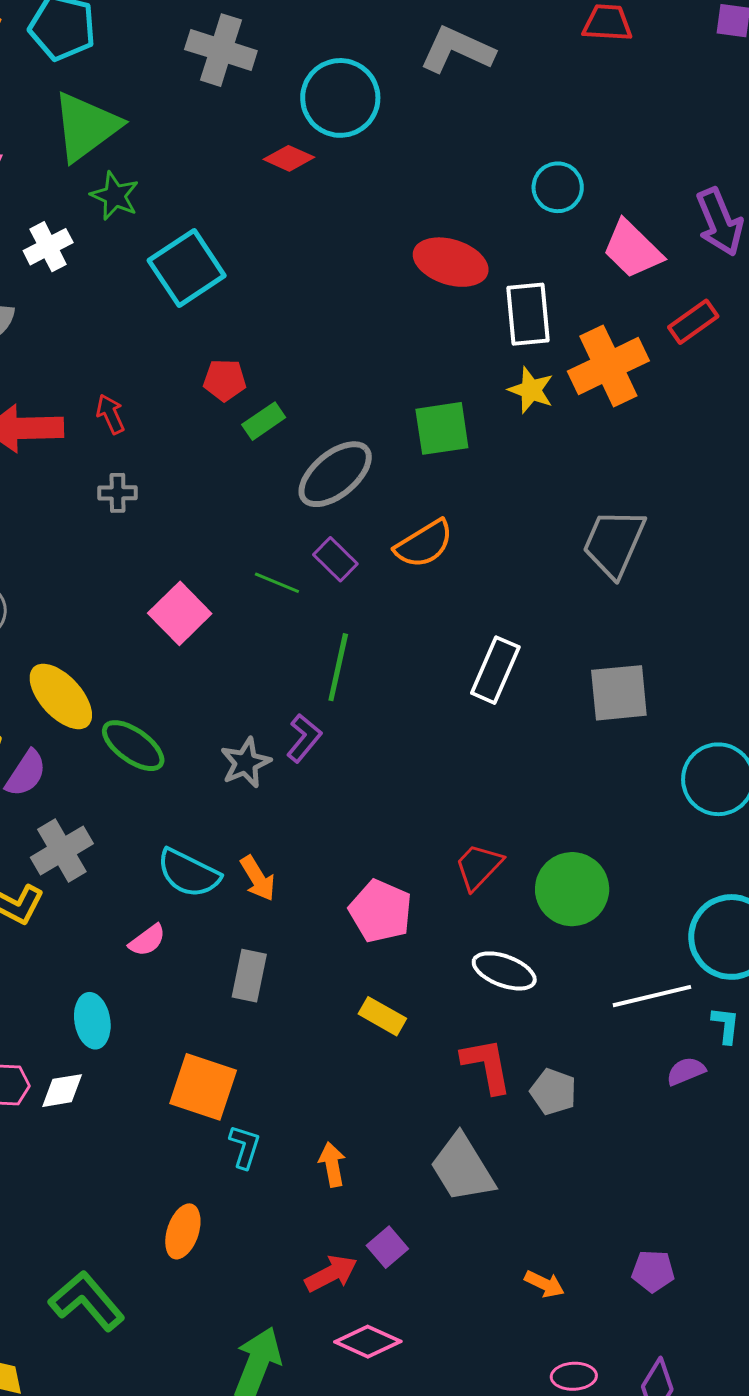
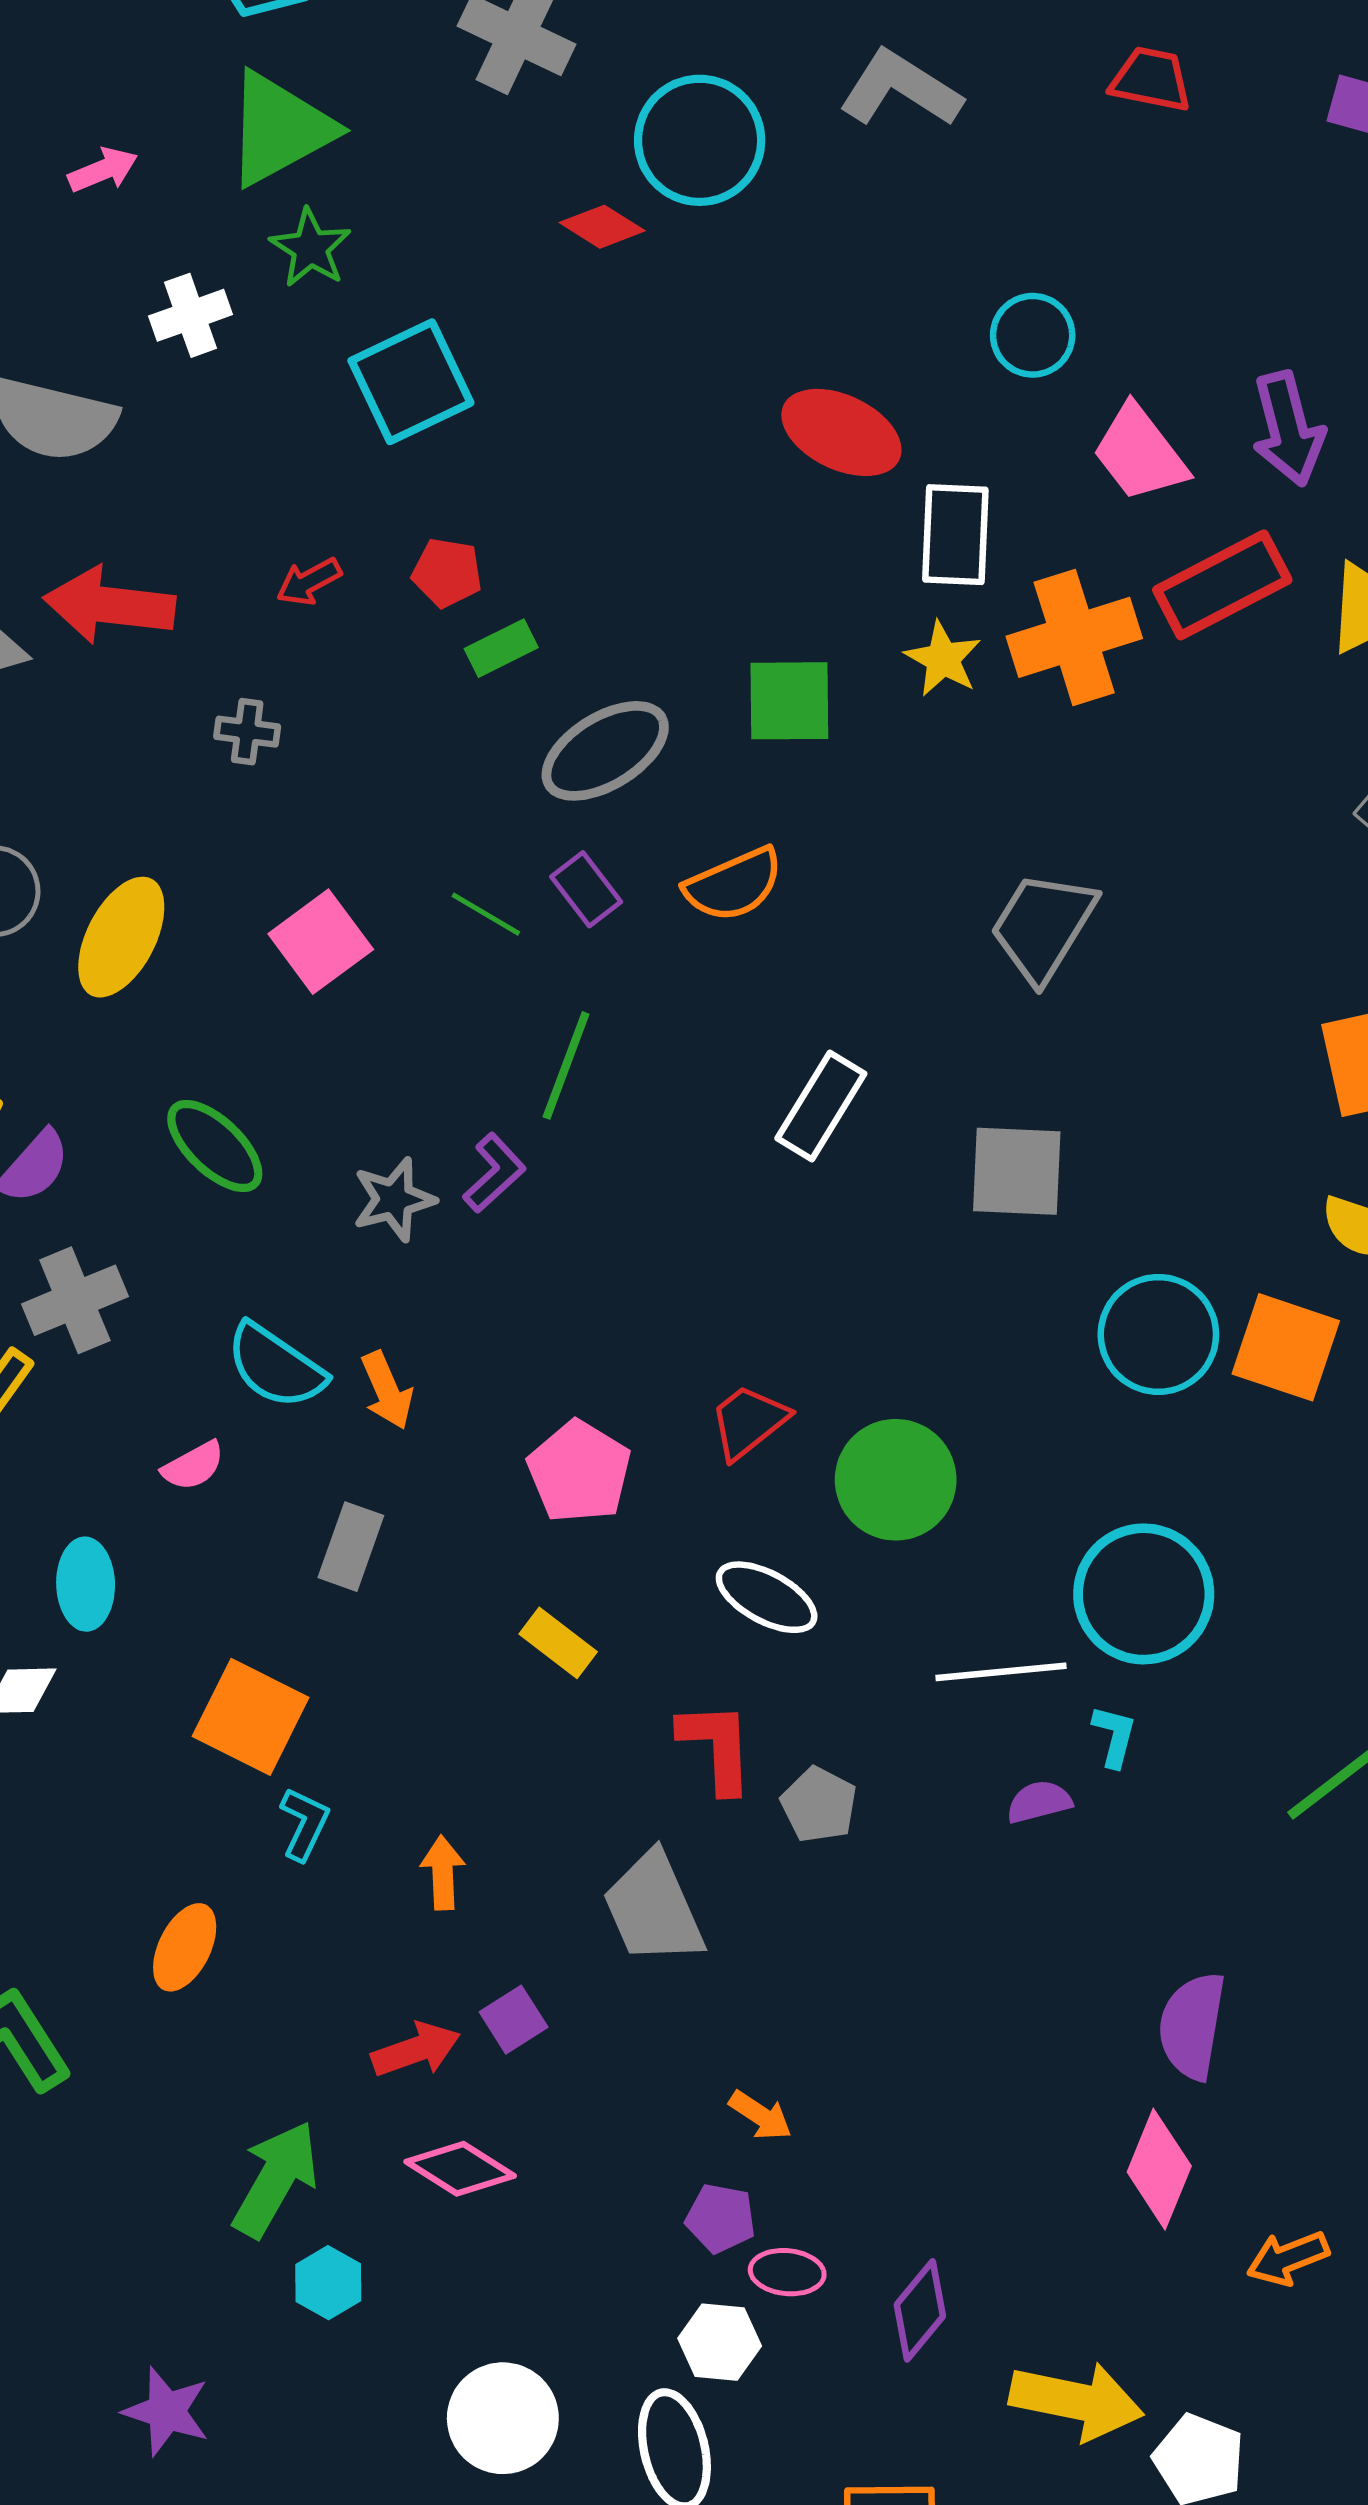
red rectangle: (693, 322) -> (1222, 585), size x1.6
red arrow: (110, 414) -> (309, 582), moved, turned -102
yellow ellipse: (61, 696) -> (121, 937), moved, turned 62
purple pentagon: (653, 1271) -> (721, 2218), moved

